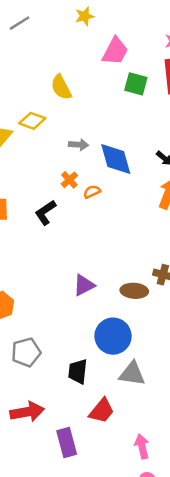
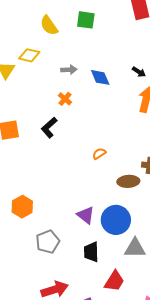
green square: (136, 84) -> (86, 20), moved
blue diamond: (116, 159) -> (100, 77), size x0.7
orange semicircle: (92, 192) -> (99, 154), moved
purple triangle: (84, 285) -> (86, 215), moved, turned -48

